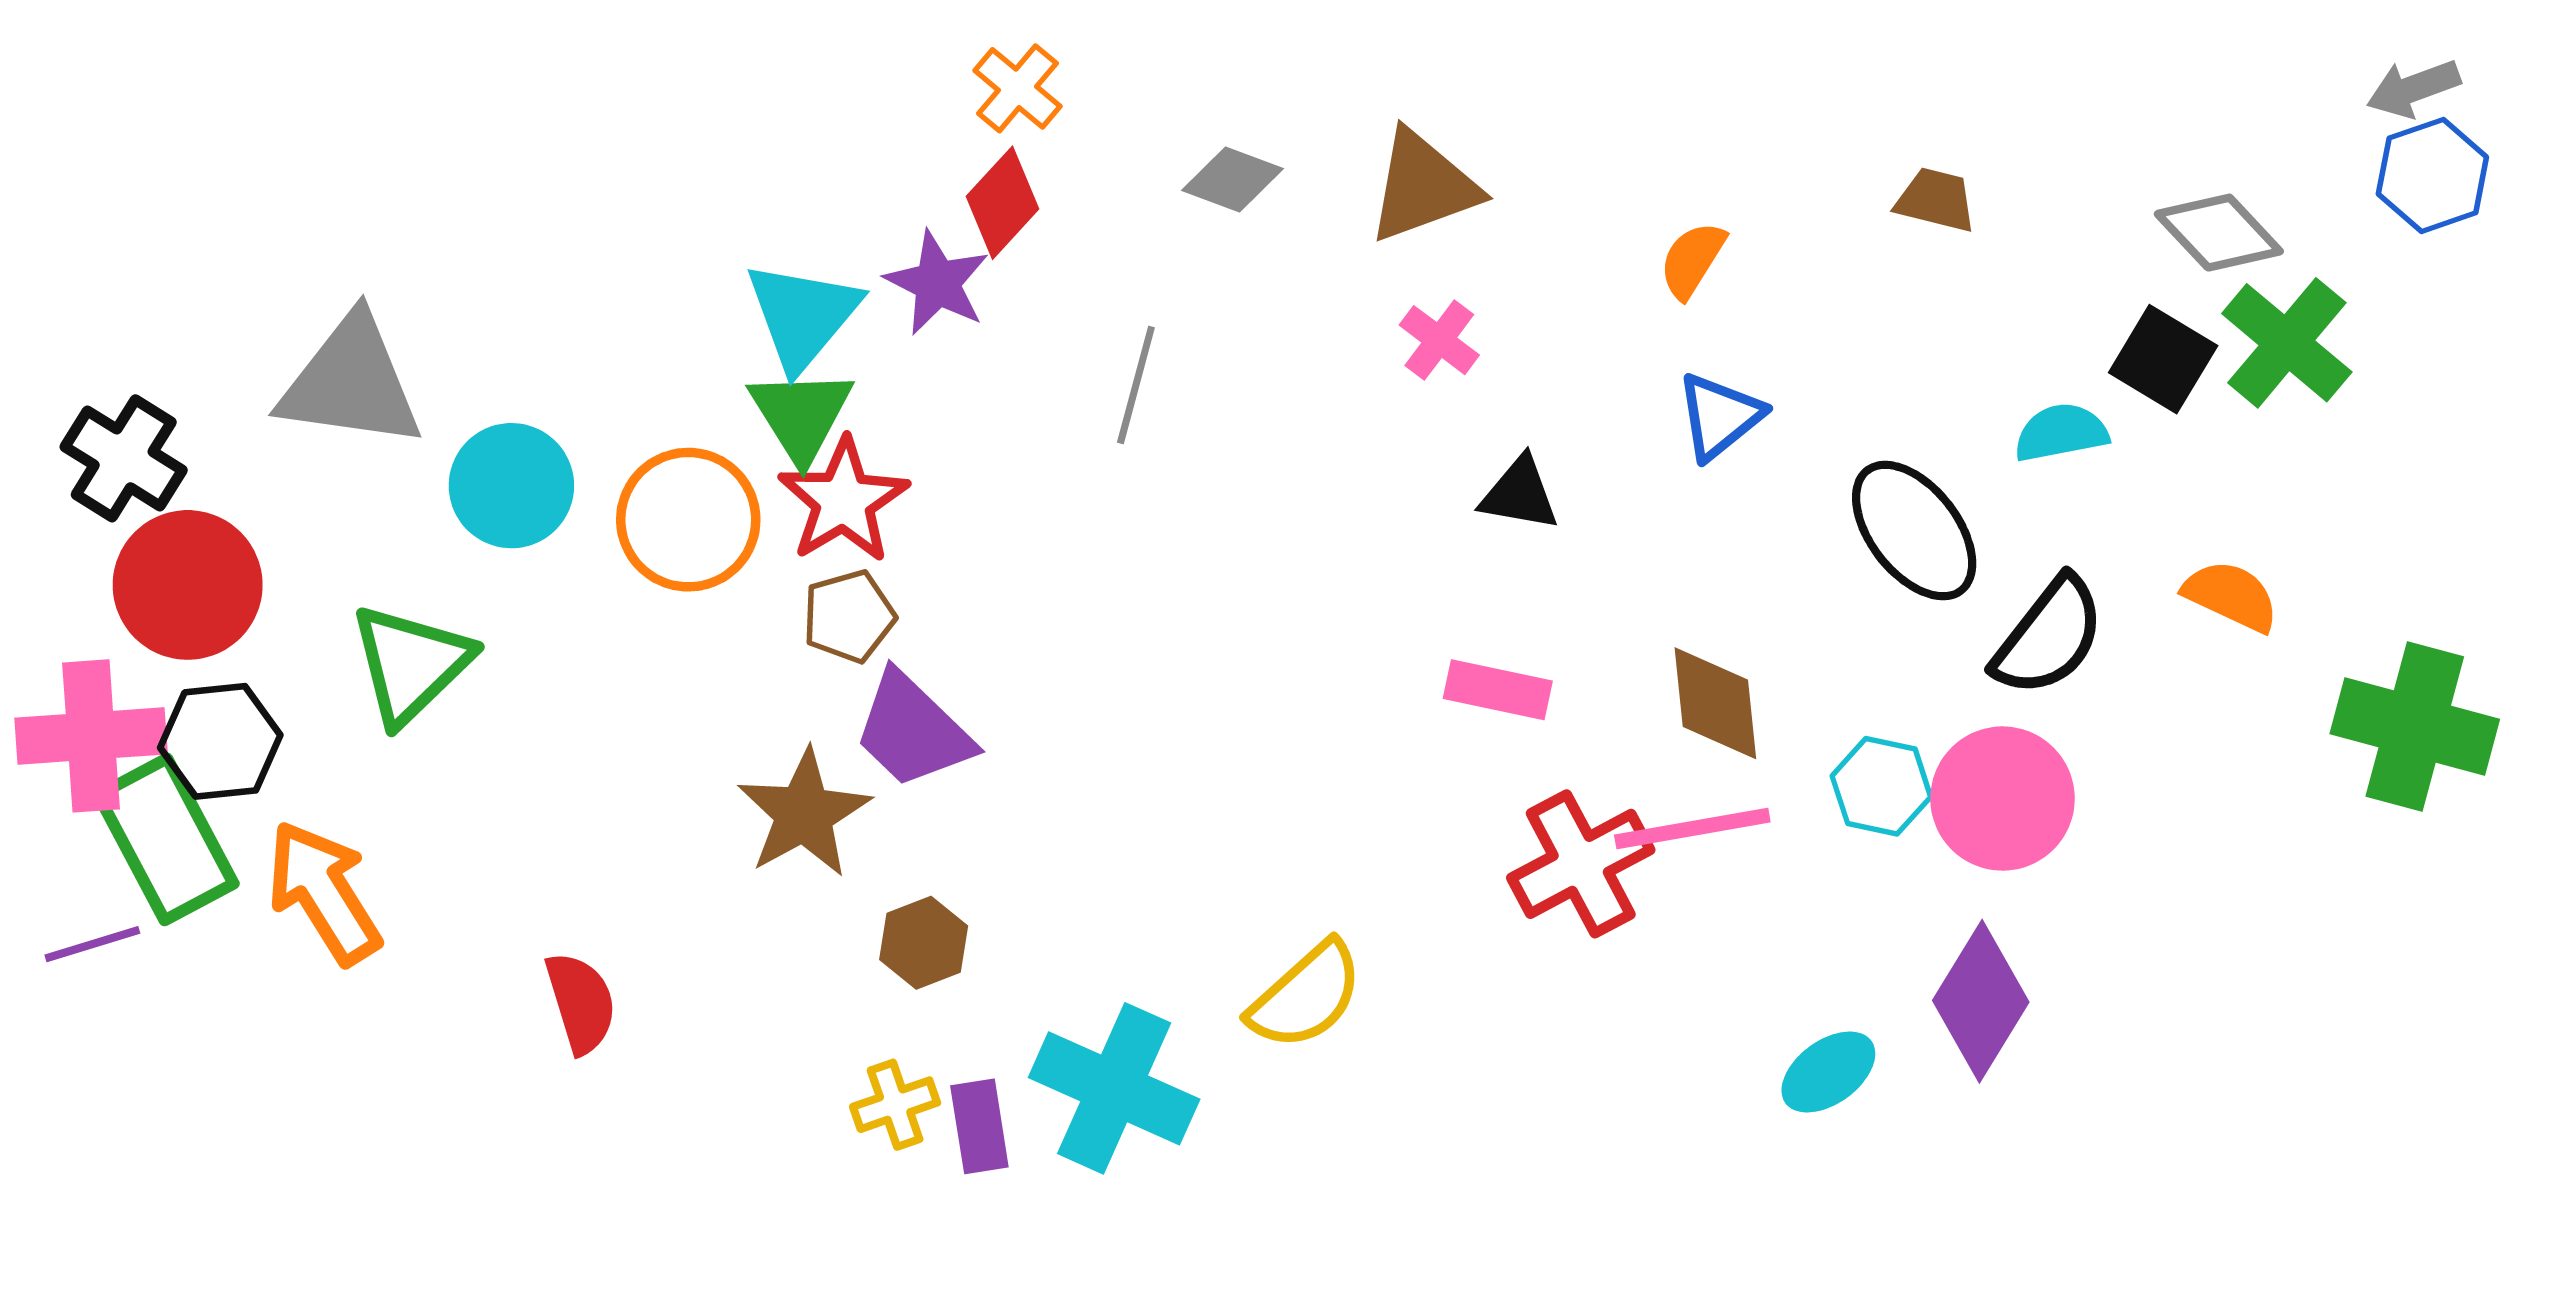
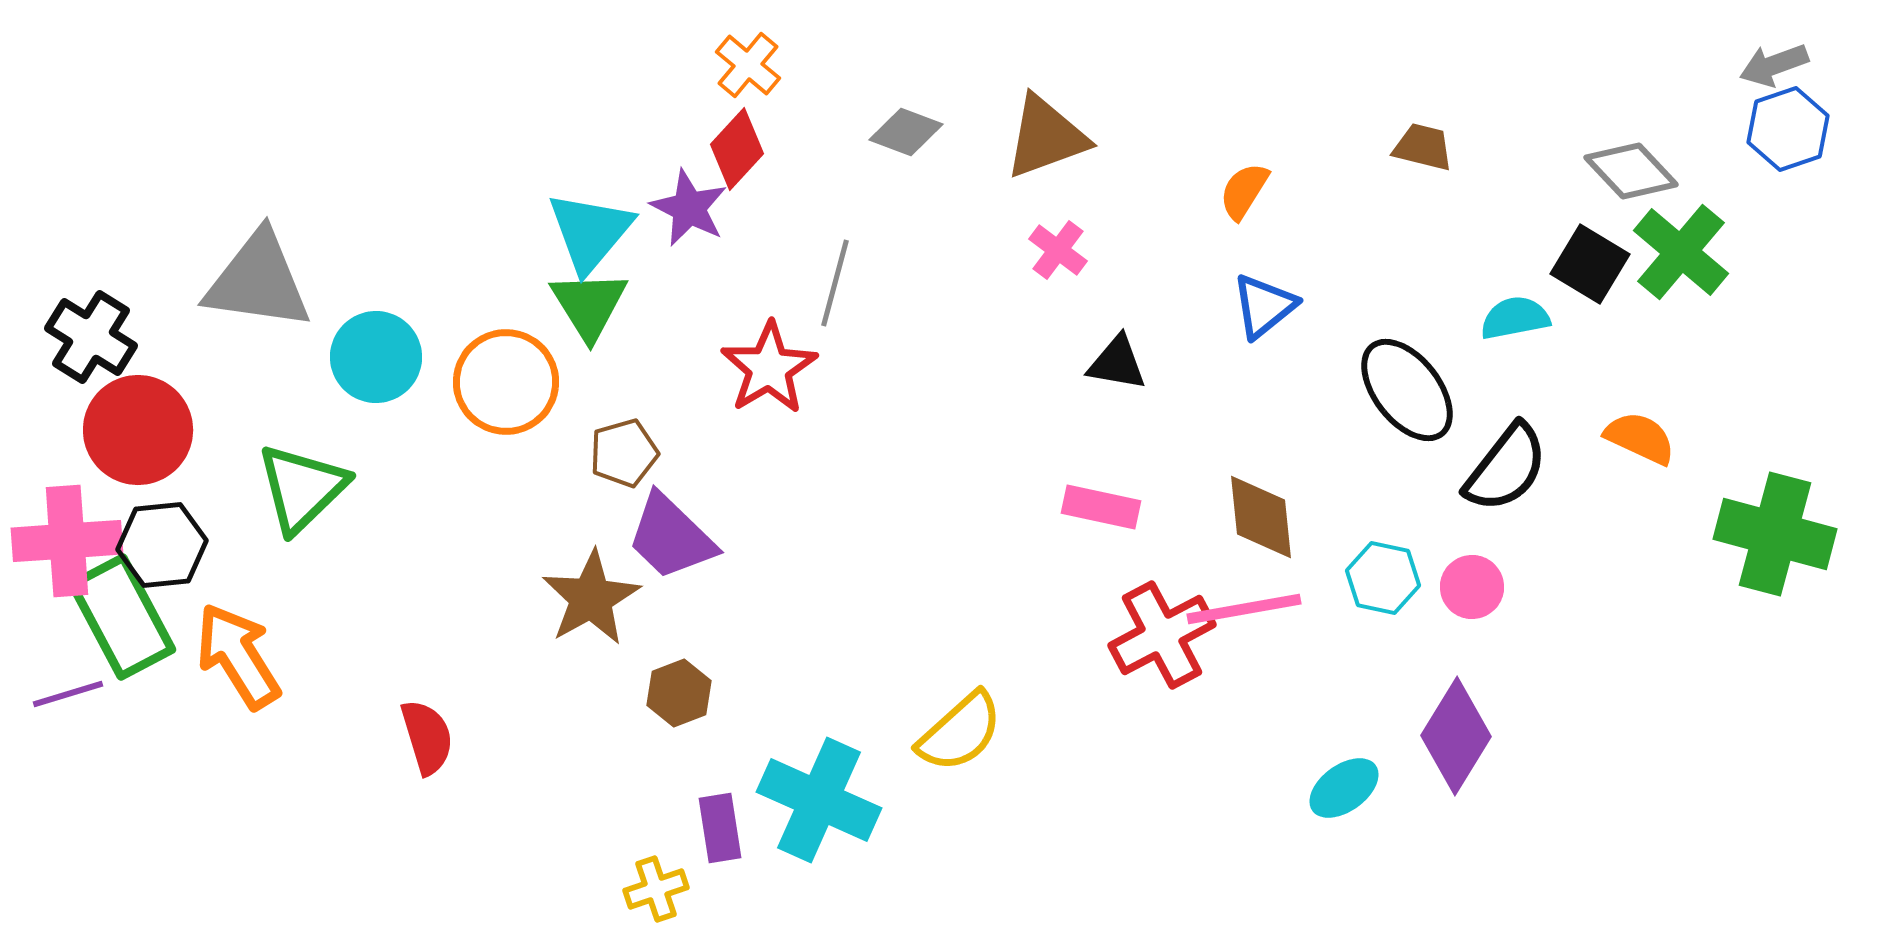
red star: (843, 501) -> (769, 368), moved
pink circle: (2003, 799) -> (1472, 587), size x0.6
yellow cross: (895, 1105) -> (656, 889), moved

